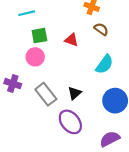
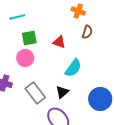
brown semicircle: (101, 29) -> (87, 32), turned 72
cyan semicircle: (104, 64) -> (73, 68), moved

